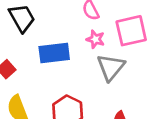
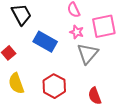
blue rectangle: (54, 53) -> (45, 42), turned 35

